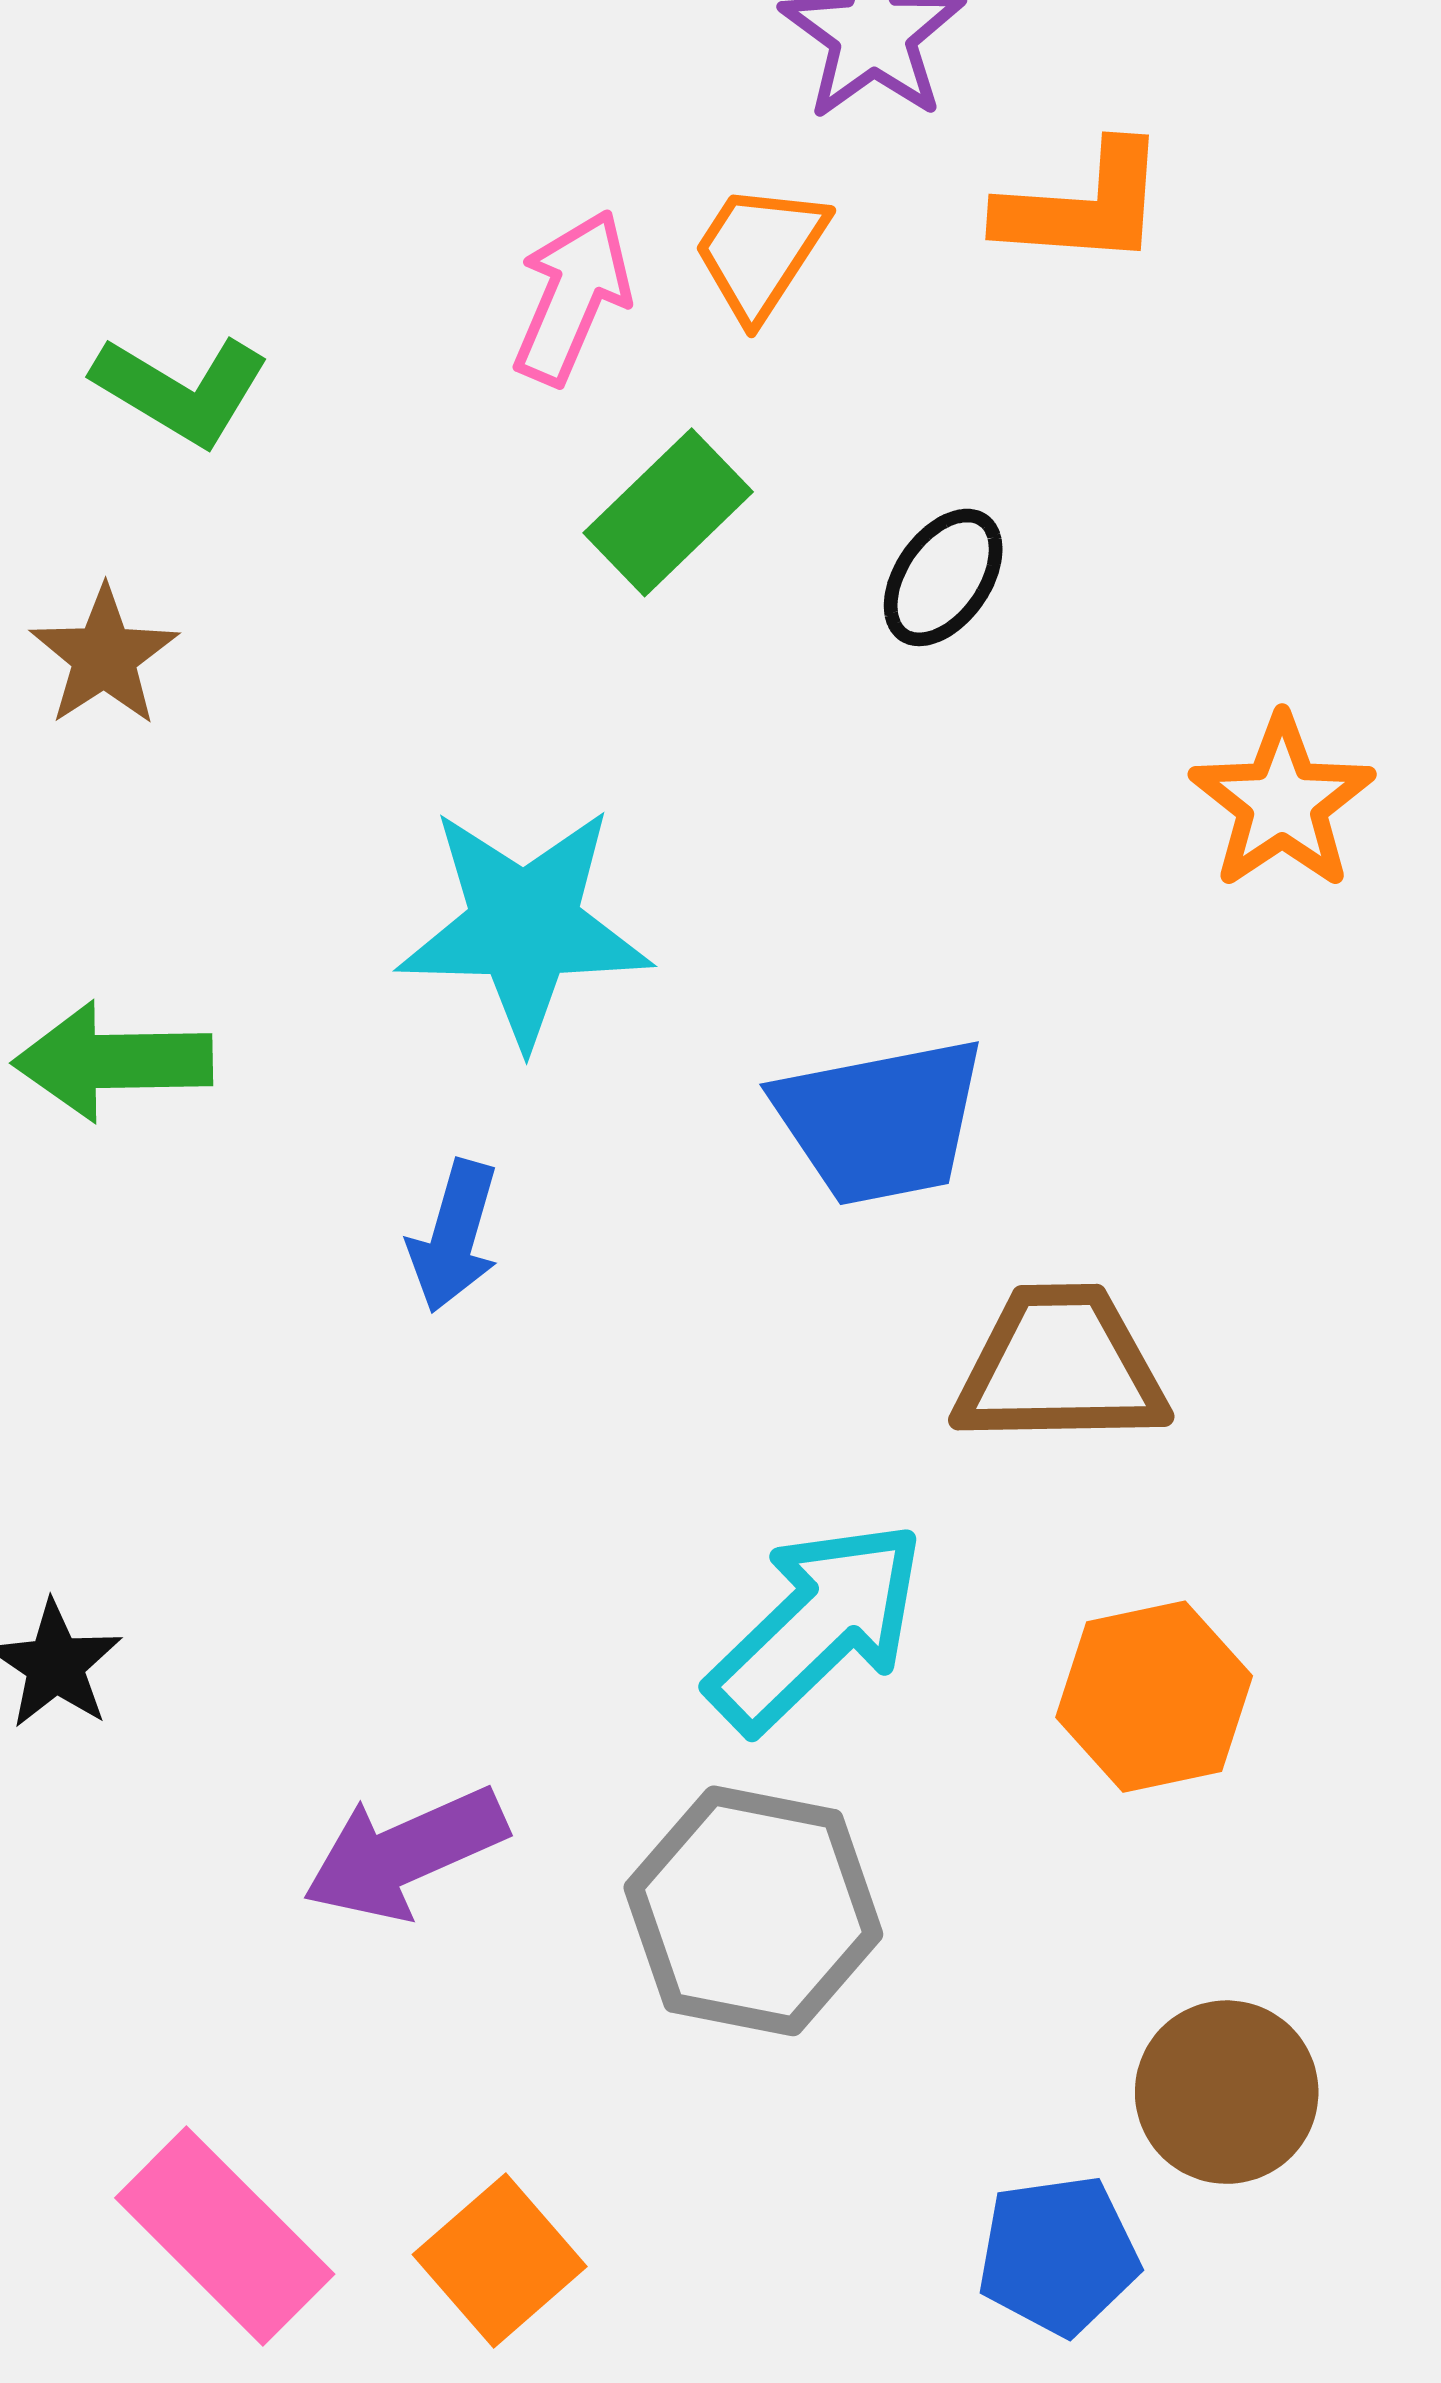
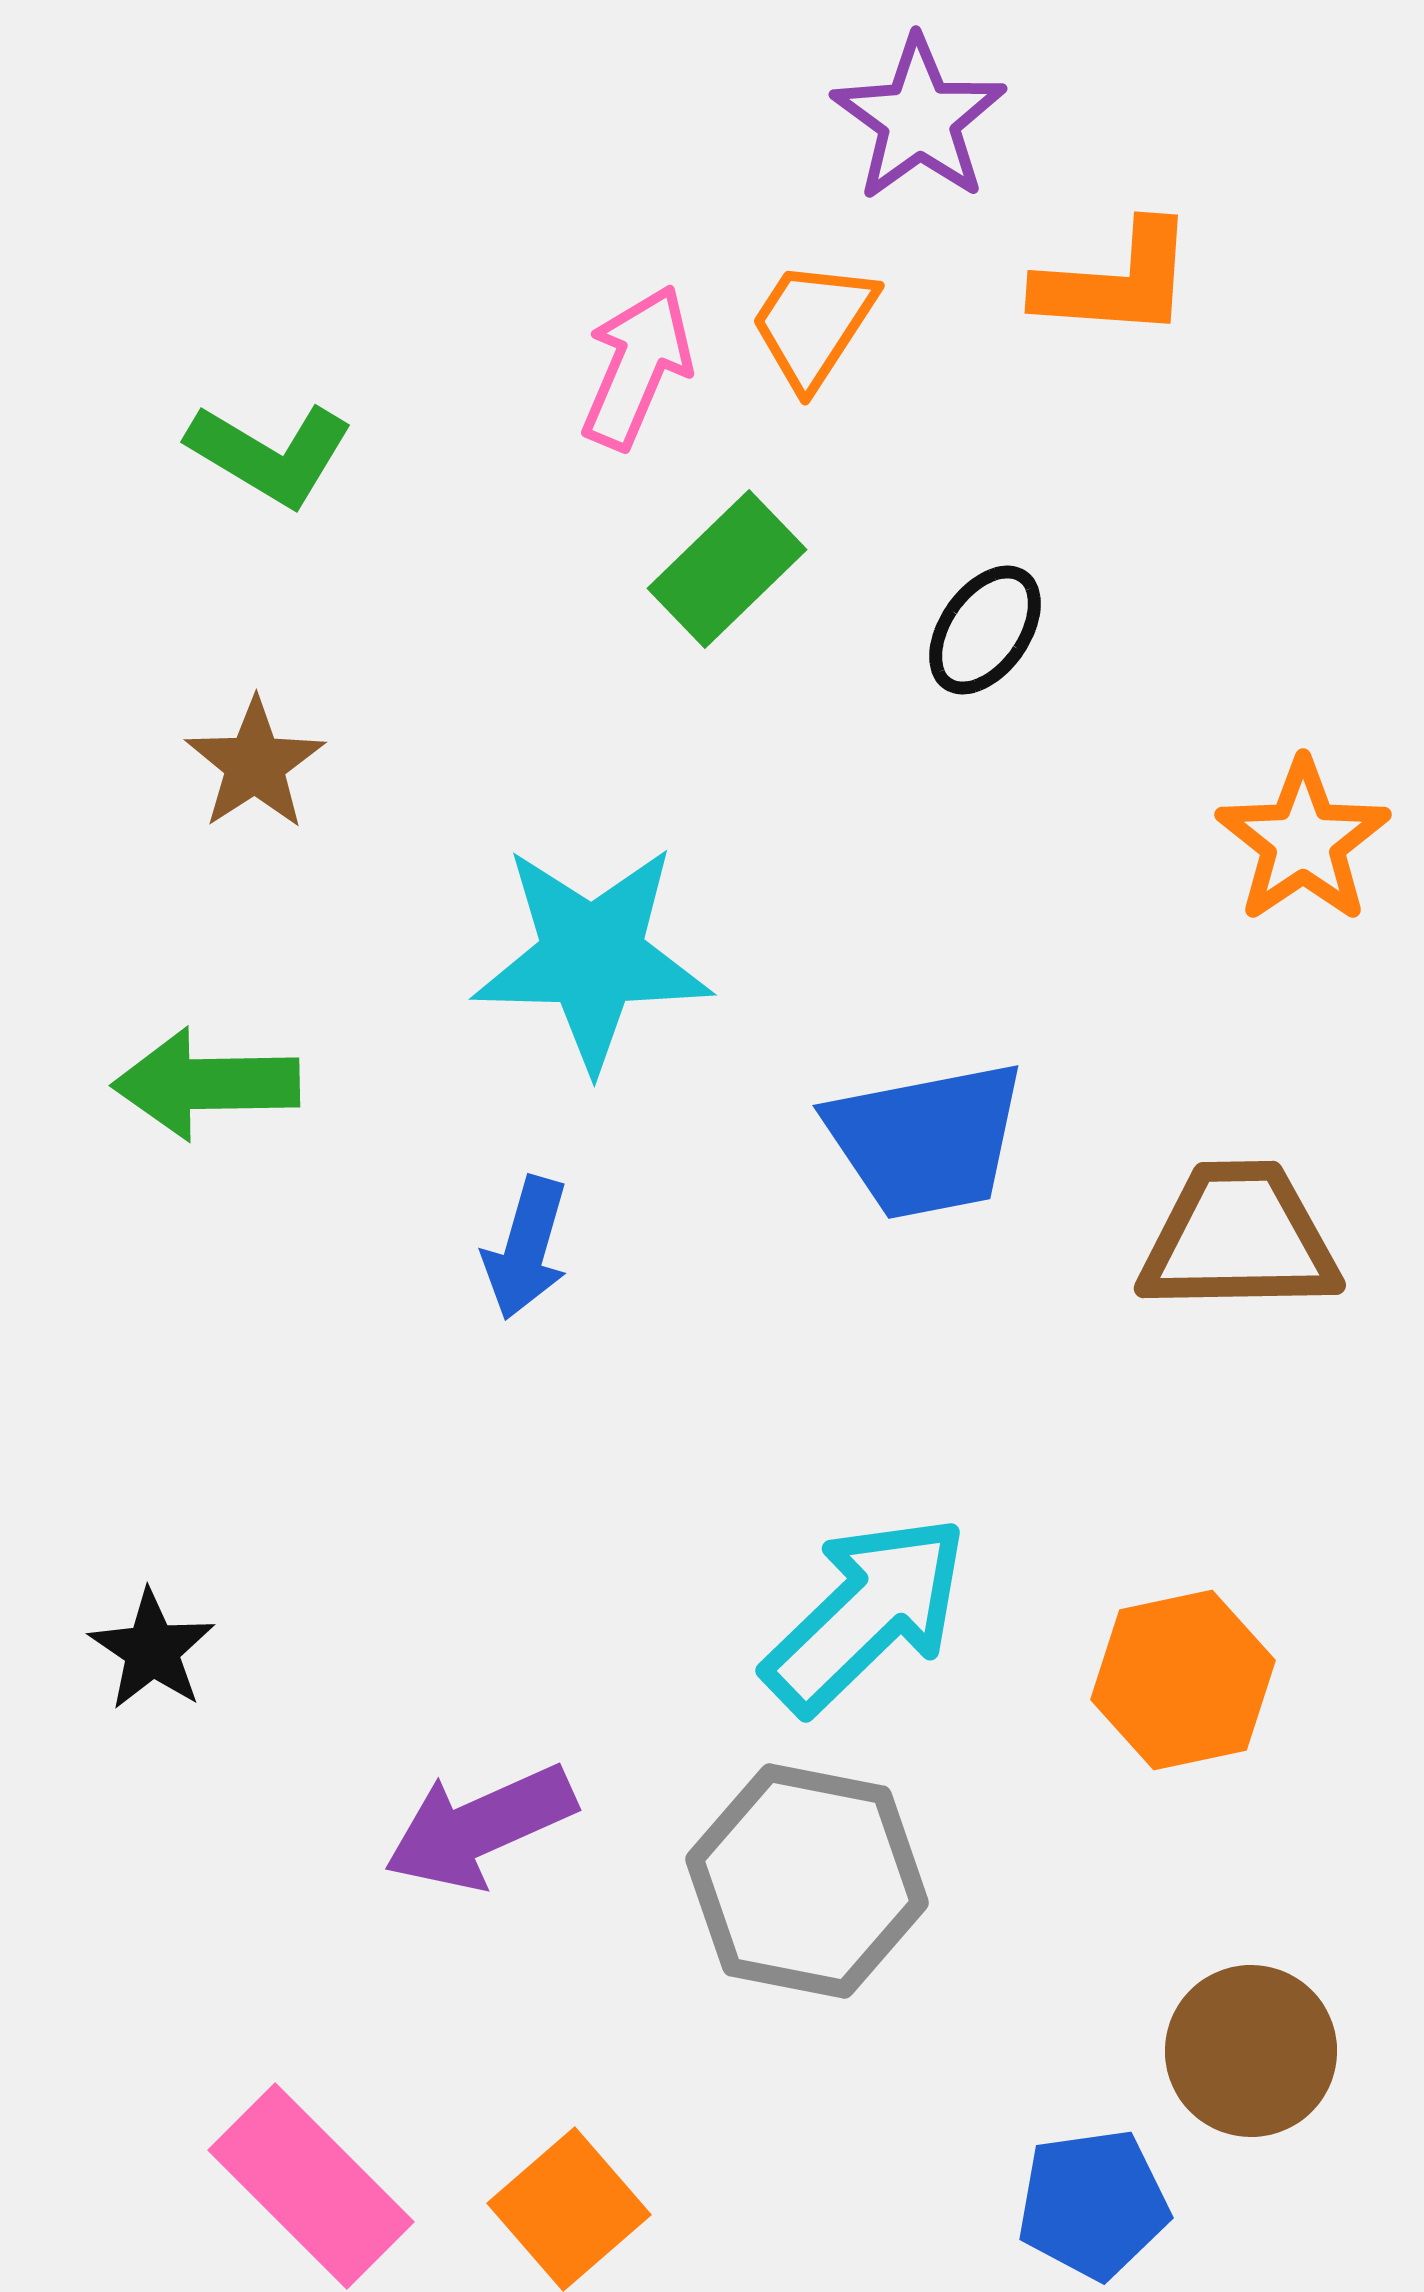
brown star: (104, 656) -> (255, 764), moved
brown trapezoid: (1060, 1366) -> (1239, 1238), moved

